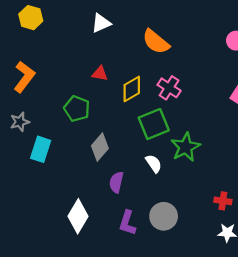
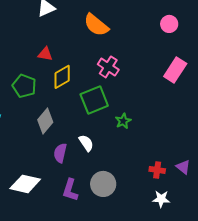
yellow diamond: (132, 89) -> (62, 77), moved
green star: (186, 147) -> (123, 121), size x0.6
white semicircle: (154, 164) -> (86, 143), moved
white diamond: (78, 216) -> (25, 184), turned 72

